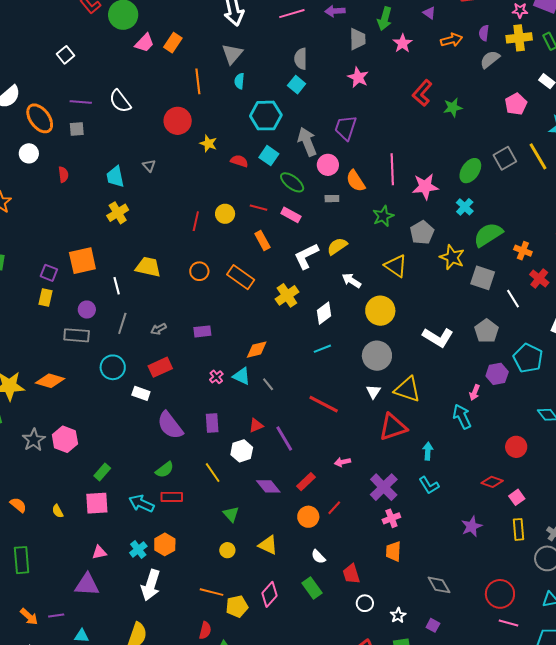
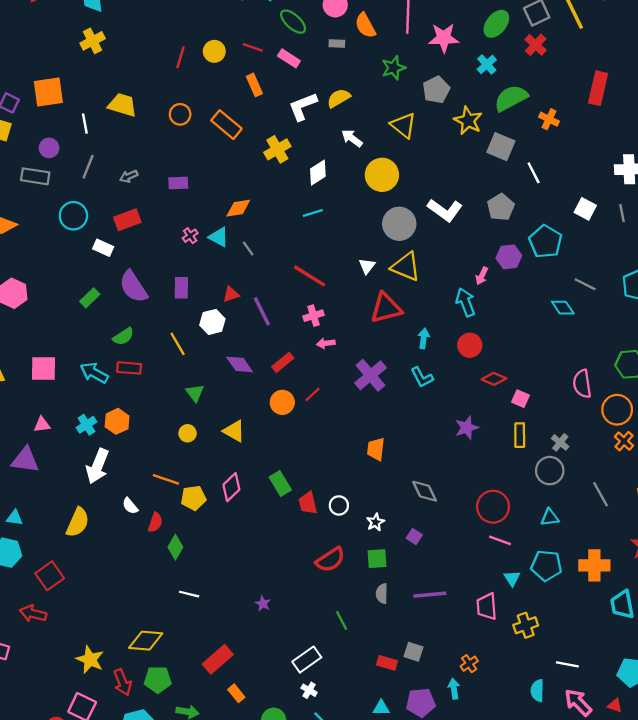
red cross: (539, 278) -> (536, 45), moved
gray circle: (377, 356) -> (399, 224), moved
red circle: (516, 447) -> (470, 345), moved
green rectangle: (102, 472) -> (90, 298), moved
pink square: (517, 497) -> (520, 399), turned -35
pink cross: (391, 518) -> (314, 316), moved
white semicircle: (318, 557) -> (130, 506), moved
red trapezoid: (351, 574) -> (308, 503), moved

